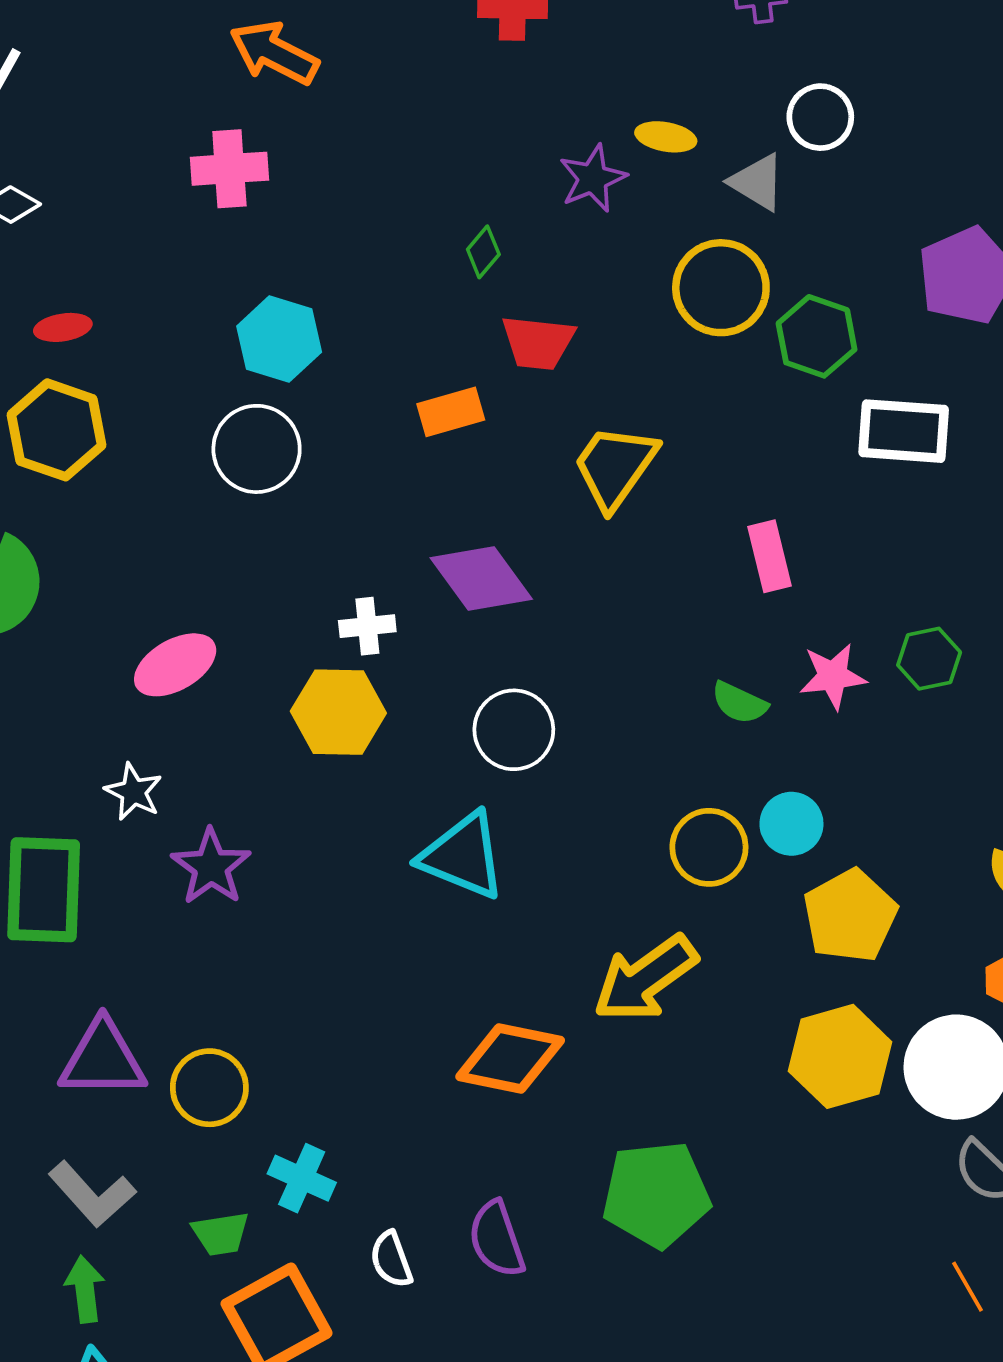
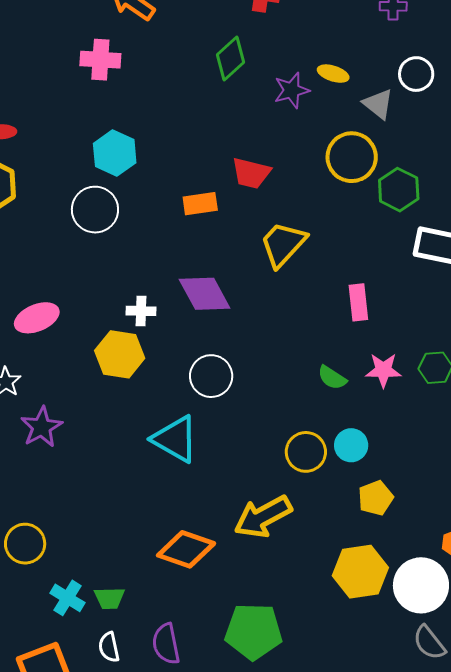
green diamond: (483, 252) -> (231, 58), moved, size x1.6
yellow pentagon: (850, 916) -> (376, 498), size x0.7
green trapezoid: (221, 1234) -> (109, 598), moved

